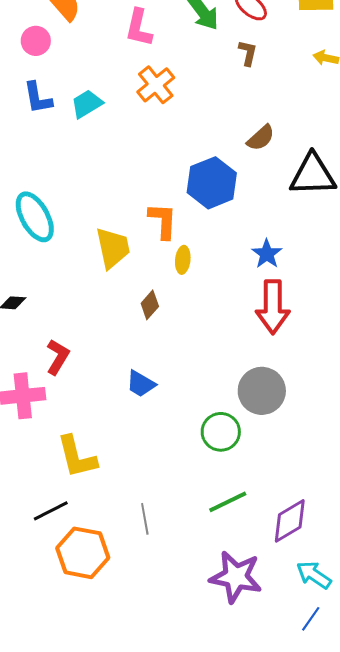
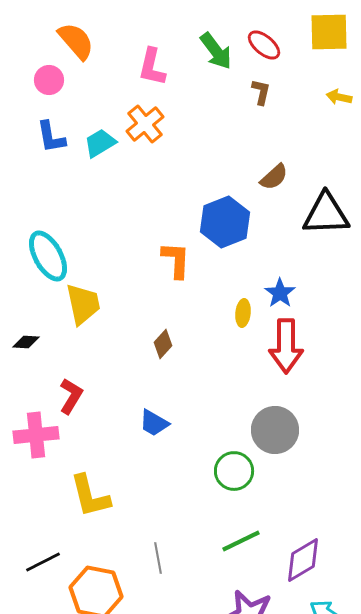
orange cross: (156, 85) -> (145, 124), moved
yellow trapezoid: (113, 248) -> (83, 304), moved
yellow ellipse: (183, 260) -> (243, 313), moved
black line: (51, 511) -> (43, 562), moved

